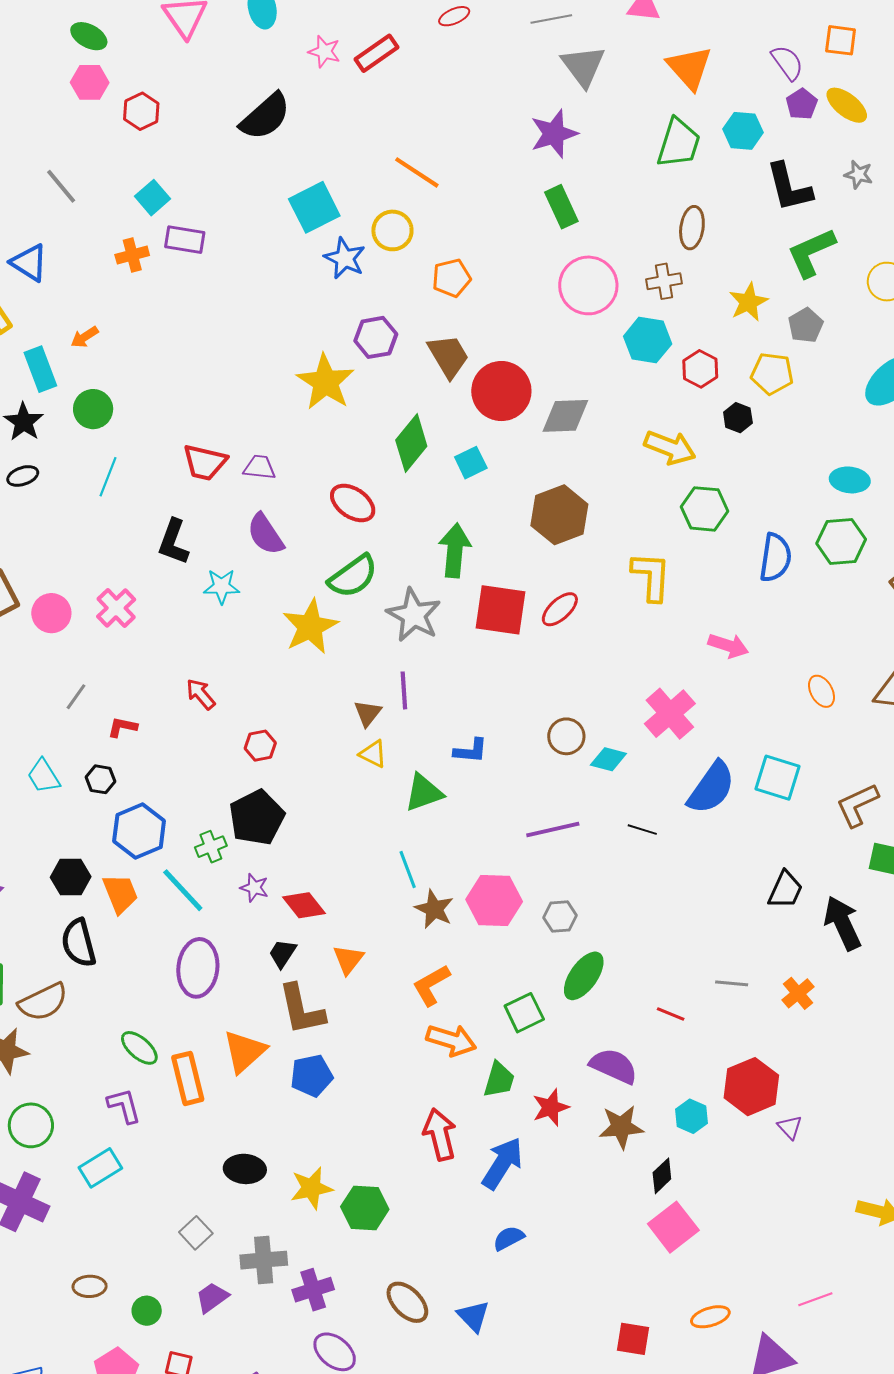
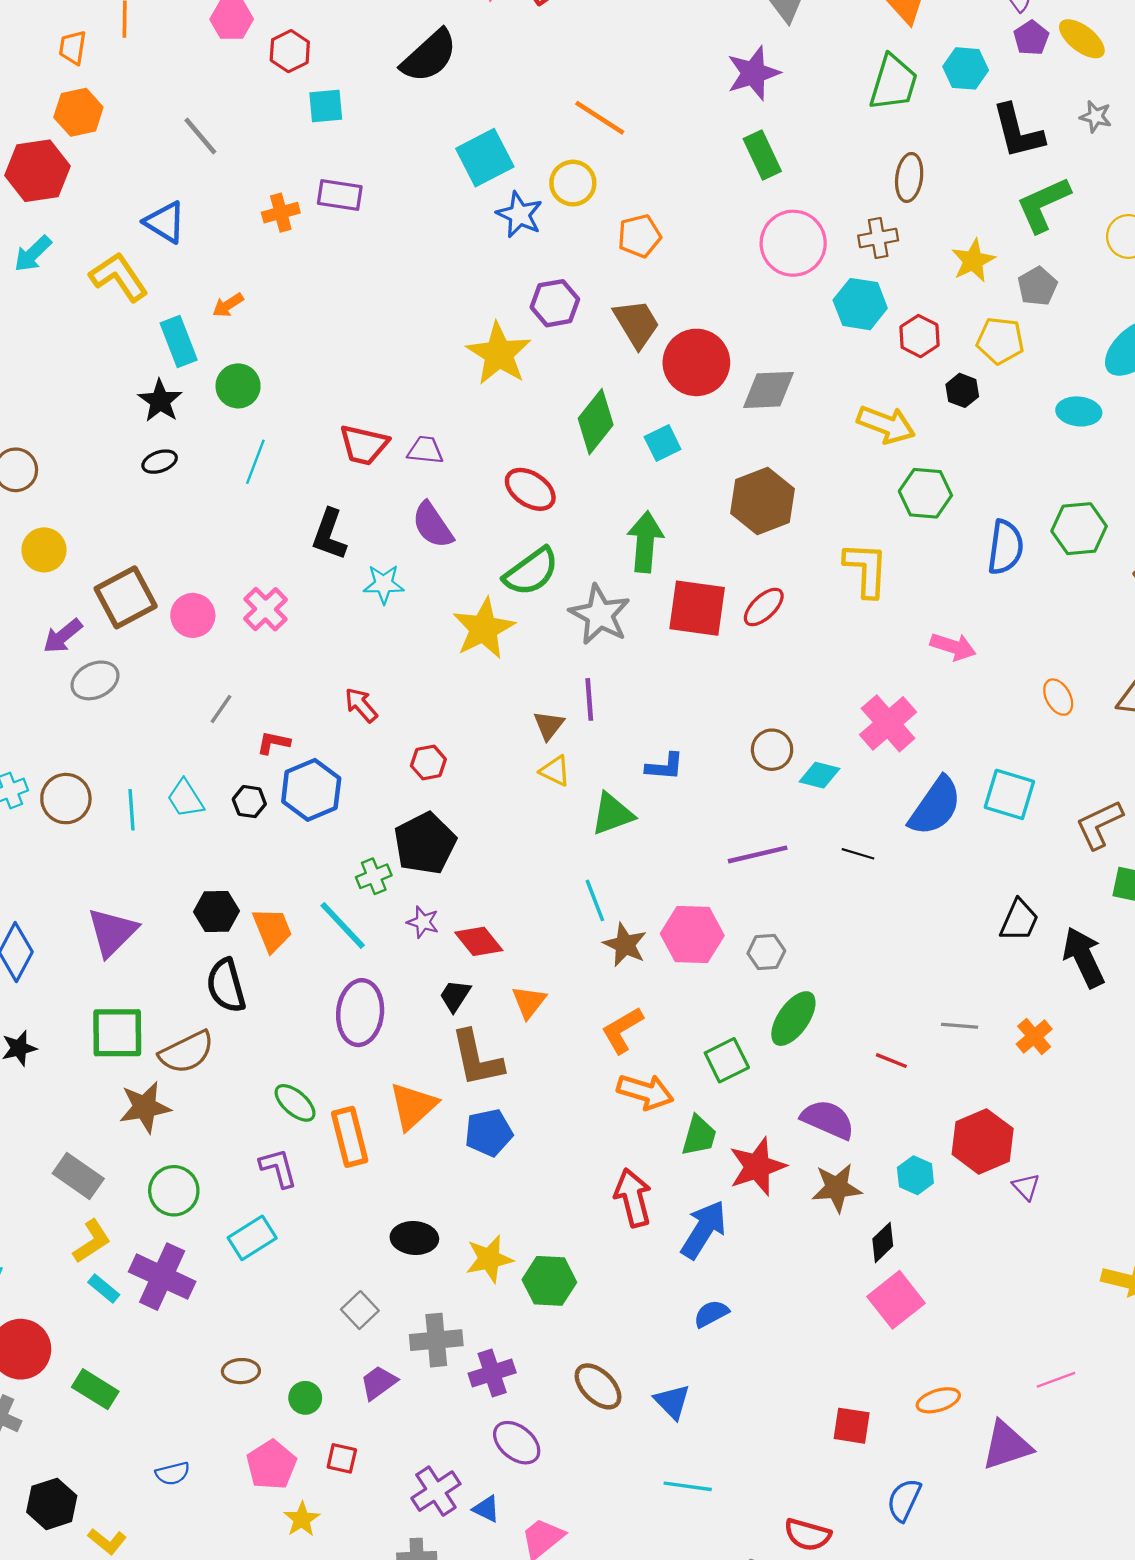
cyan square: (152, 198) -> (326, 106), moved, turned 36
cyan ellipse: (850, 480) -> (1079, 411), moved
blue hexagon: (139, 831) -> (311, 790), moved
red star: (551, 1107) -> (757, 1167), size x1.4

